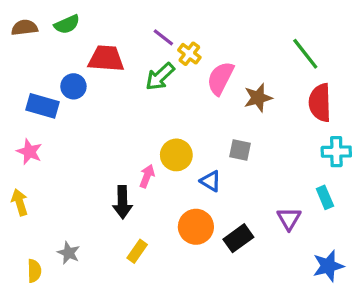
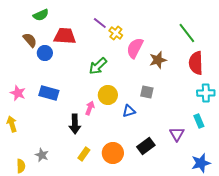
brown semicircle: (24, 28) -> (30, 40), moved, turned 56
green arrow: (160, 77) -> (98, 66), moved
blue rectangle: (42, 106) -> (49, 93), moved
blue triangle: (211, 181) -> (129, 111), turned -48
orange circle: (196, 227) -> (113, 153), moved

